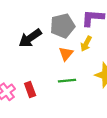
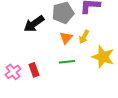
yellow arrow: (86, 44) -> (84, 37), moved

